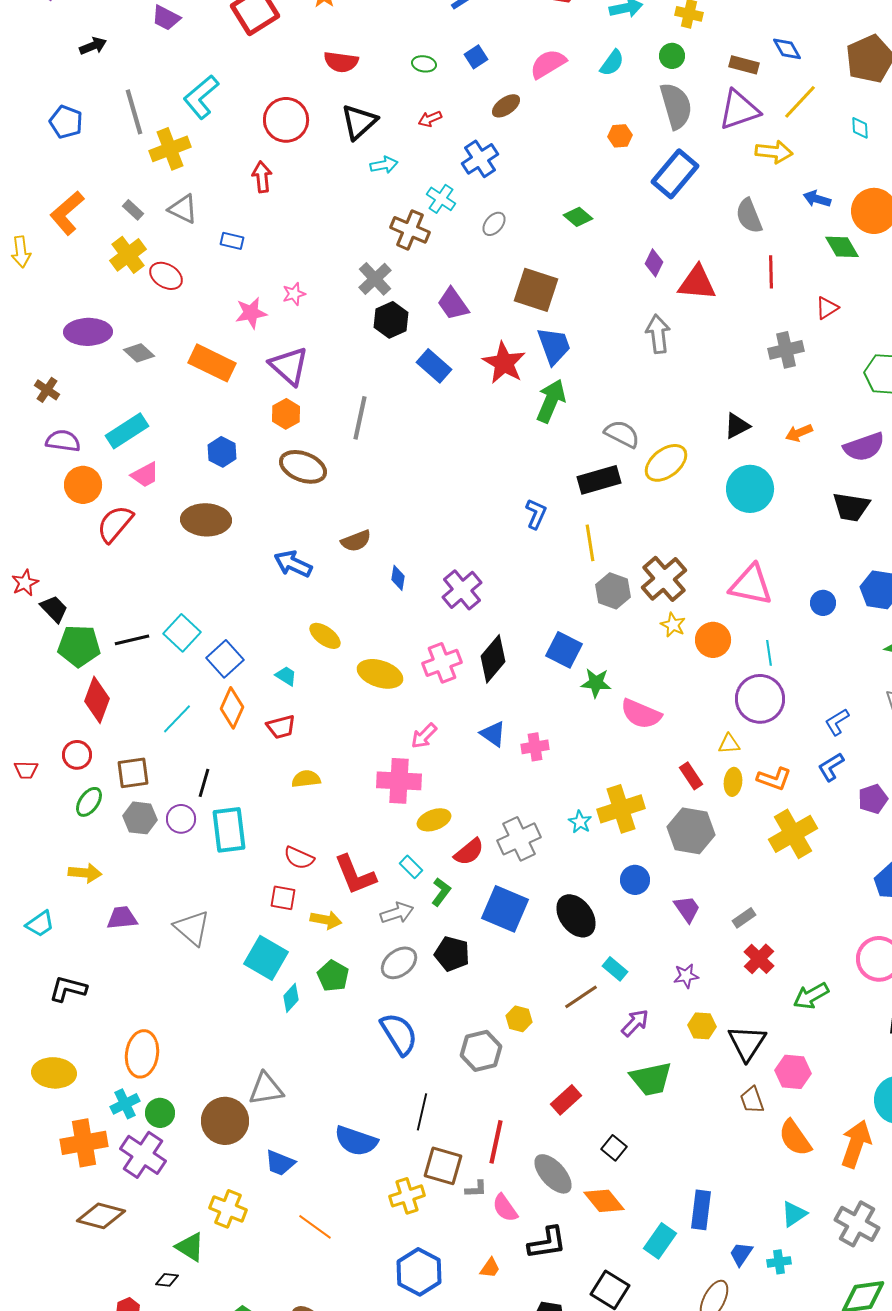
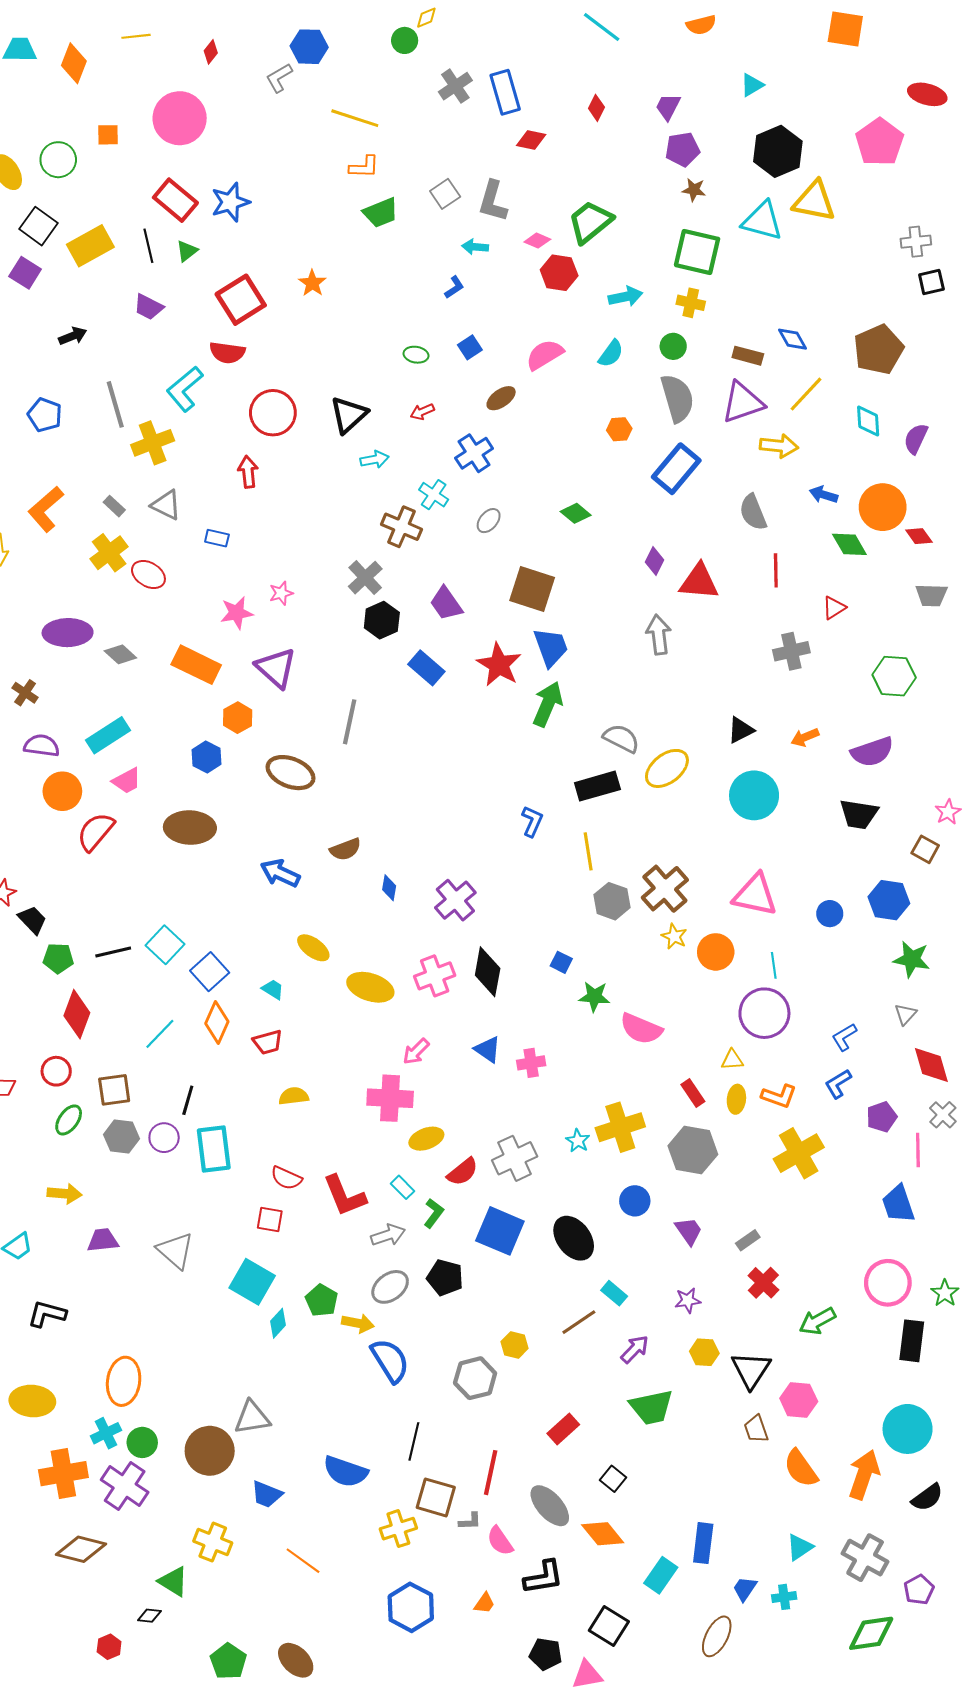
red semicircle: (341, 62) -> (227, 353), moved
cyan diamond: (860, 128) -> (868, 421), size x1.4
orange hexagon: (286, 414) -> (238, 718), moved
green pentagon: (79, 646) -> (58, 958), size x0.7
blue square: (564, 650) -> (561, 962), size x0.6
black diamond: (493, 659) -> (488, 972), turned -30
yellow arrow: (326, 920) -> (358, 1323), moved

